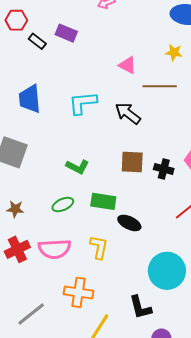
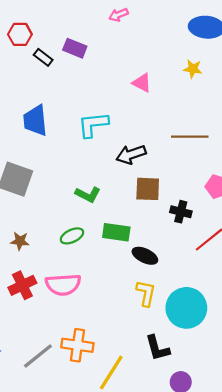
brown line: (160, 86) -> (190, 137), moved
black arrow: (128, 113) -> (131, 154), moved, turned -56
black cross: (164, 169) -> (181, 212), moved
yellow L-shape: (99, 247) -> (146, 293), moved
orange cross: (78, 292) -> (77, 345), moved

